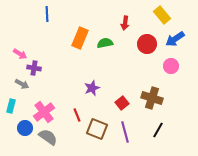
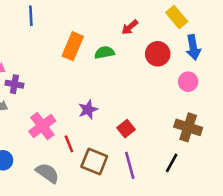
red arrow: (125, 23) -> (130, 27), turned 40
blue arrow: (175, 39) -> (193, 47), turned -66
brown cross: (152, 98) -> (188, 127), moved
pink cross: (44, 112) -> (42, 126), moved
gray semicircle: (48, 137) -> (47, 173), moved

